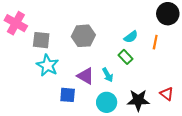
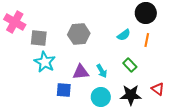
black circle: (168, 14) -> (146, 13), moved
green rectangle: (126, 57) -> (130, 65), moved
purple triangle: (85, 76) -> (81, 72), turned -36

